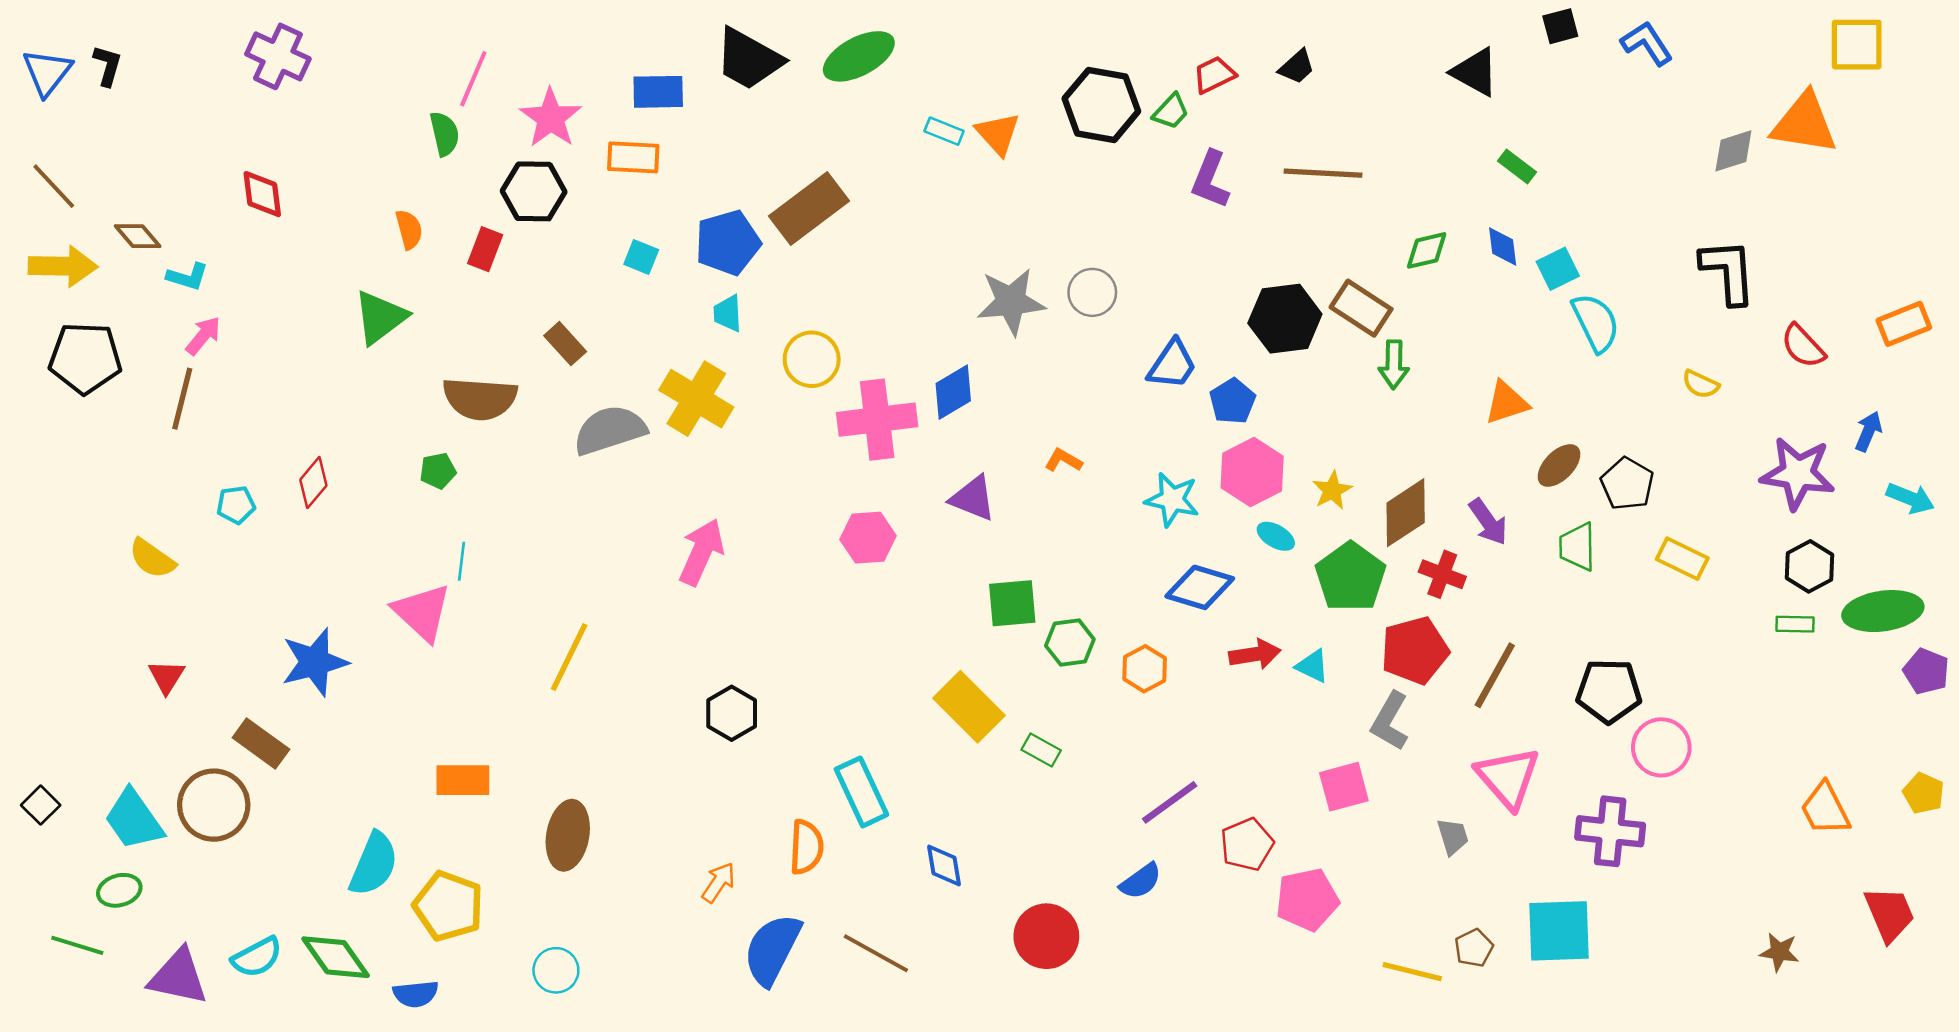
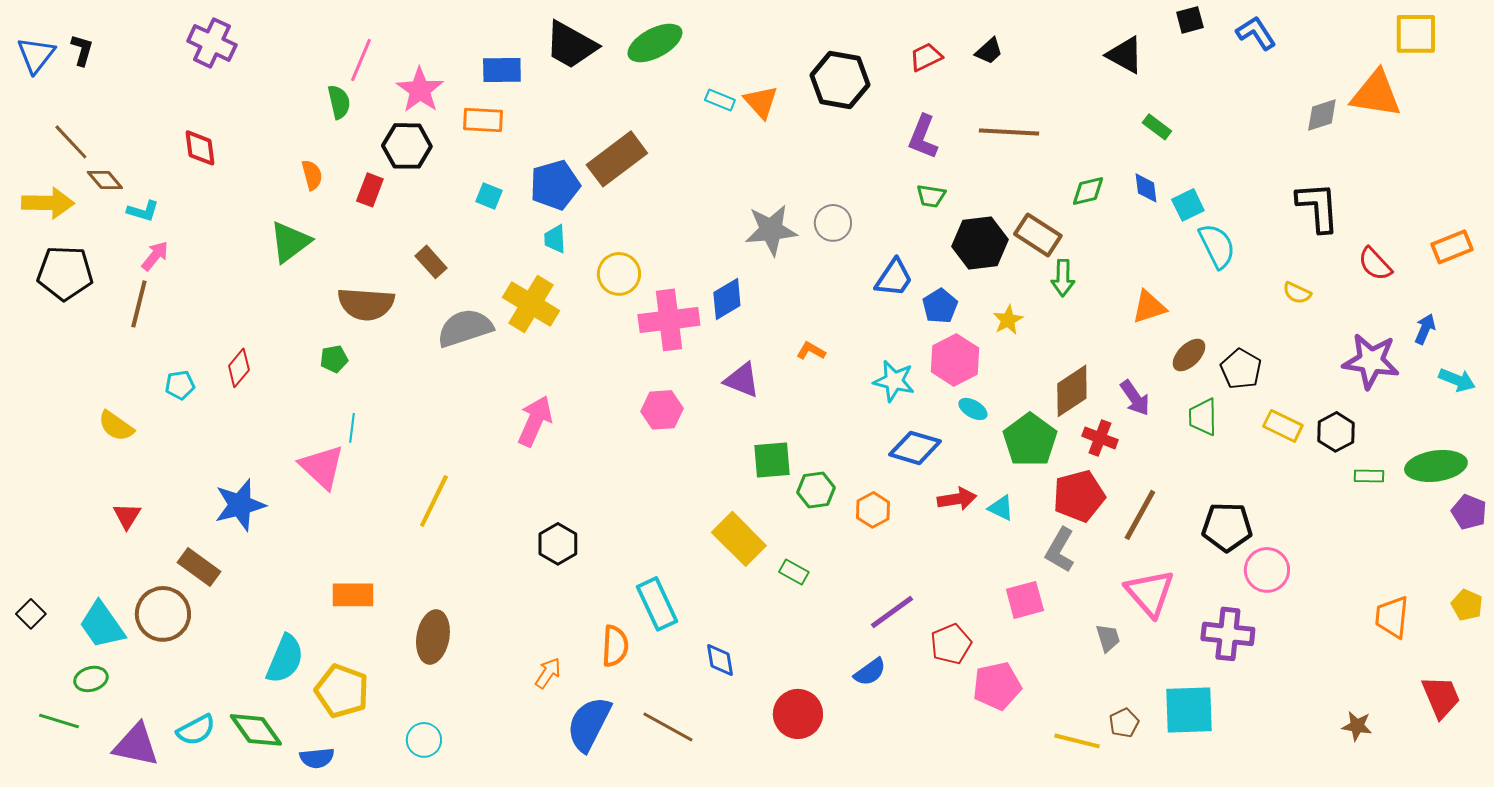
green trapezoid: (1171, 111) -> (931, 196), moved, turned 56
brown line: (54, 186) -> (71, 142), moved
yellow star: (1332, 490) -> (1008, 320), moved
black hexagon: (1809, 566) -> (1336, 432), moved
orange trapezoid: (1825, 809) -> (1392, 617), turned 33

